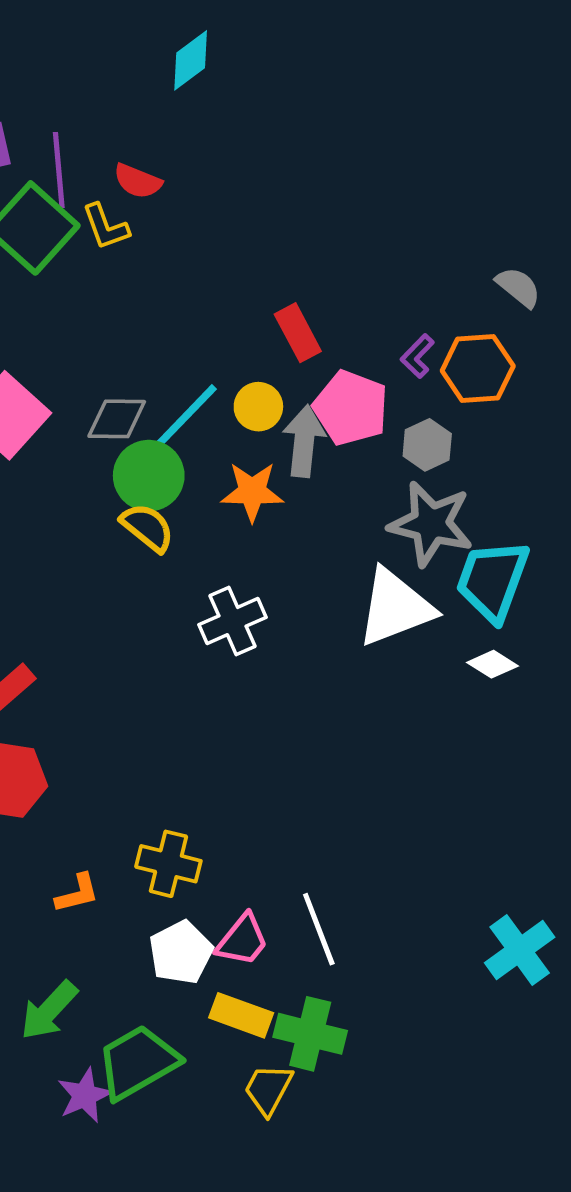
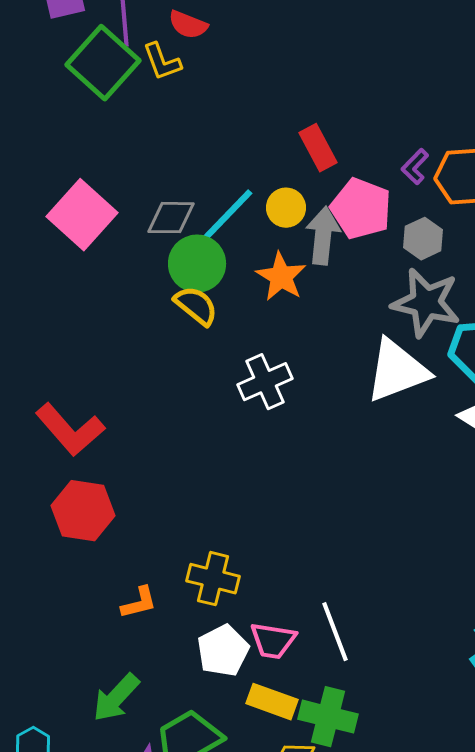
orange star: (252, 492) -> (281, 277), turned 30
pink trapezoid: (242, 940) -> (273, 641), turned 60

